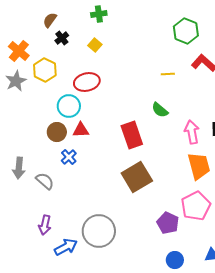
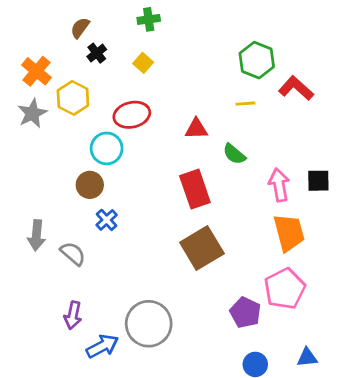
green hexagon: (186, 31) -> (257, 60), moved
red triangle: (81, 130) -> (196, 129), moved

